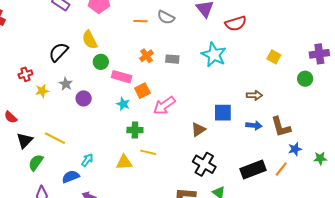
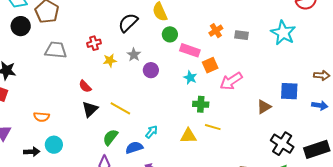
red semicircle: (11, 117) -> (85, 86), moved
green semicircle: (36, 163) -> (110, 137), moved
black cross: (204, 164) -> (282, 144), moved

